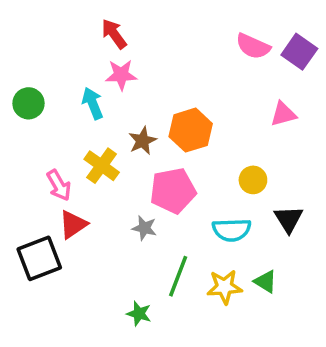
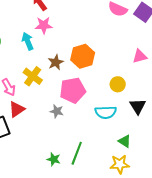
pink triangle: (283, 114) -> (140, 56), moved
green line: (178, 276) -> (77, 153), moved
yellow star: (224, 287) -> (120, 164), moved

